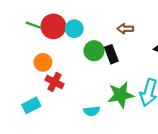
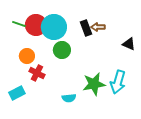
cyan circle: (74, 29) -> (54, 27), size x1.6
green circle: (94, 51) -> (62, 50), moved
black rectangle: (111, 54) -> (86, 28), moved

